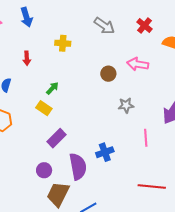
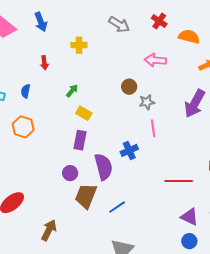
brown circle: (108, 74) -> (129, 87), moved
yellow rectangle: (44, 108) -> (84, 113), moved
purple rectangle: (56, 138) -> (80, 140), turned -30
pink line: (146, 138) -> (153, 128), moved

